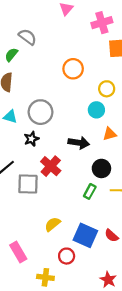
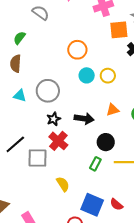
gray semicircle: (27, 37) -> (41, 13), moved
yellow circle: (107, 89) -> (108, 76), moved
cyan circle: (96, 110) -> (87, 75), moved
black star: (31, 139) -> (54, 119), moved
yellow semicircle: (53, 224) -> (63, 184), moved, turned 98

